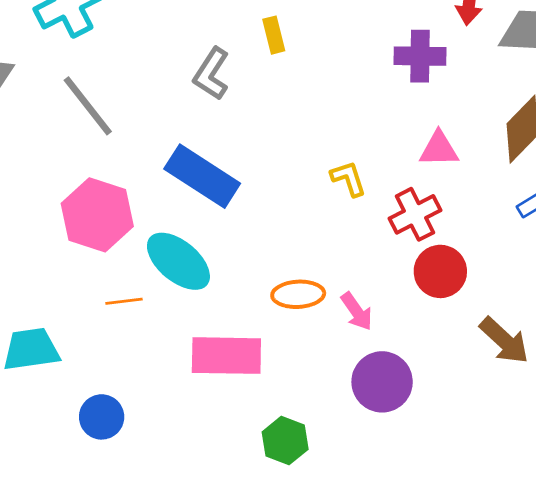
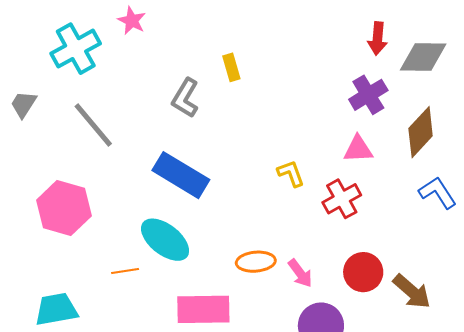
purple cross: (420, 56) -> (368, 95), moved, turned -30
pink hexagon: (97, 215) -> (64, 208), moved
red circle: (440, 271) -> (363, 272), moved

